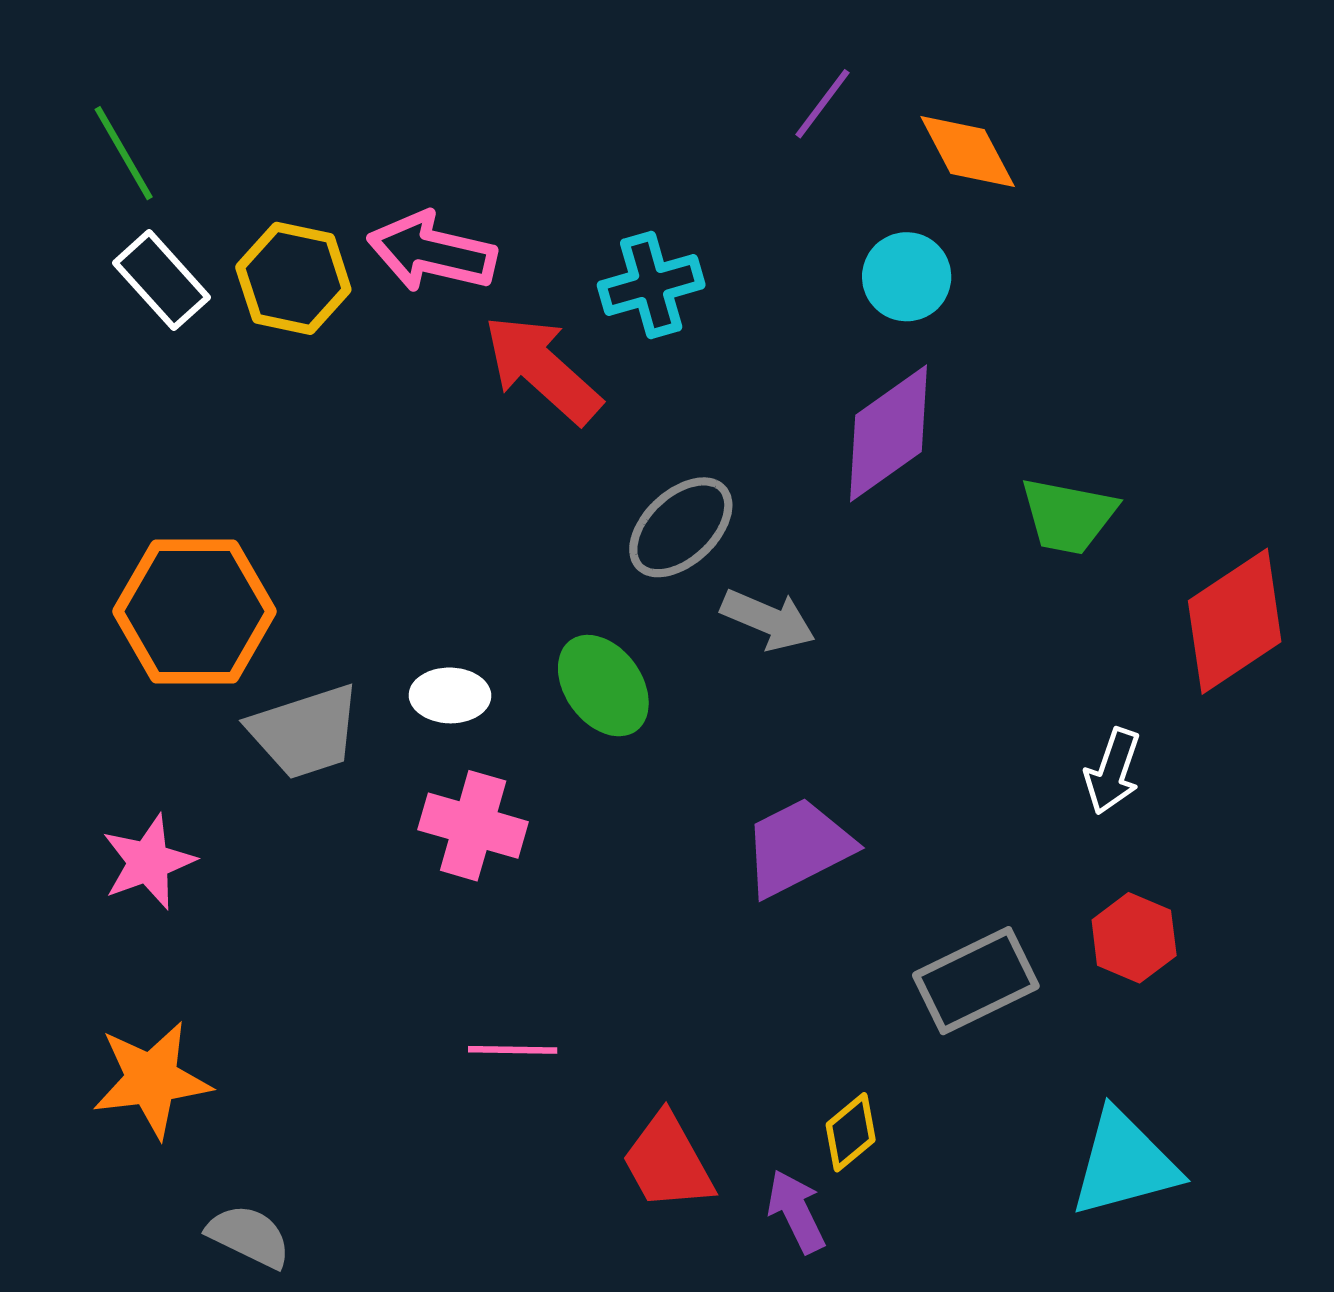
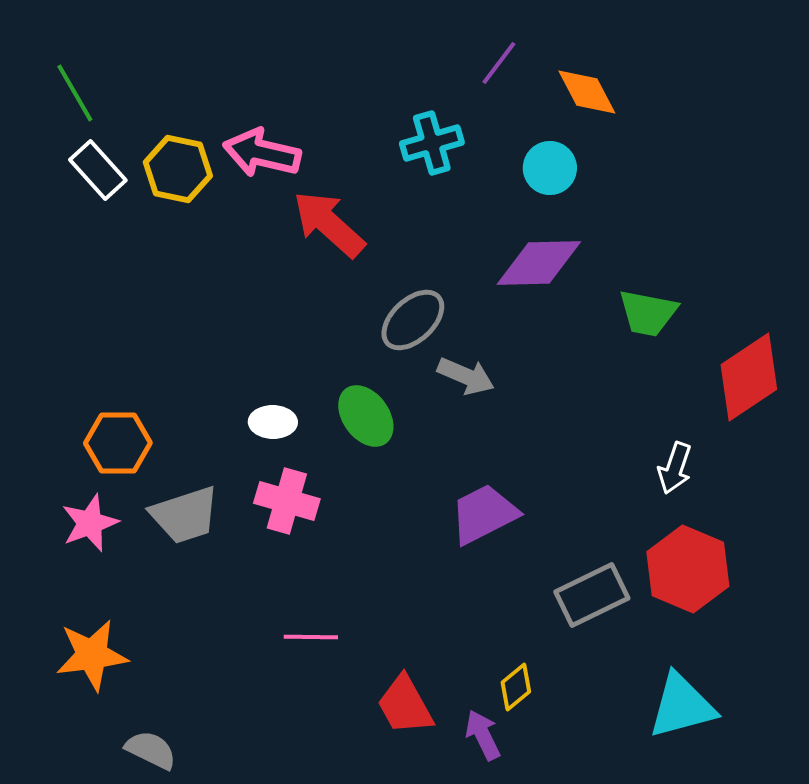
cyan cross: (651, 285) -> (432, 143), moved
purple diamond: (888, 433) -> (539, 263), turned 34
orange hexagon: (195, 611) -> (118, 443), moved, size x0.7
gray trapezoid: (305, 732) -> (185, 515), moved
red hexagon: (1134, 938) -> (688, 569), size x1.6

